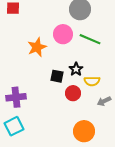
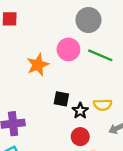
black star: (76, 69) -> (80, 111), moved
red circle: (73, 93) -> (80, 137), moved

